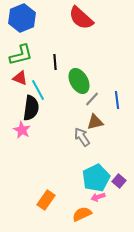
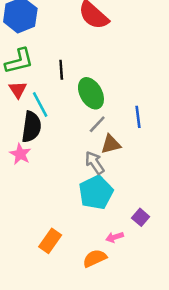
red triangle: (20, 78) -> (18, 90), turned 35
gray line: (92, 99) -> (97, 124), moved
cyan pentagon: (96, 178) -> (96, 193), moved

